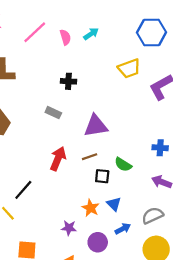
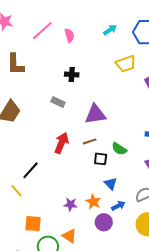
cyan arrow: (91, 34) -> (110, 30), moved
orange star: (91, 208) -> (93, 202), moved
purple circle: (98, 242) -> (104, 222), moved

